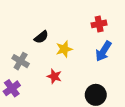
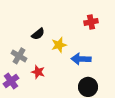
blue arrow: (103, 51) -> (81, 59), moved, turned 60
red star: (54, 76) -> (38, 72), moved

